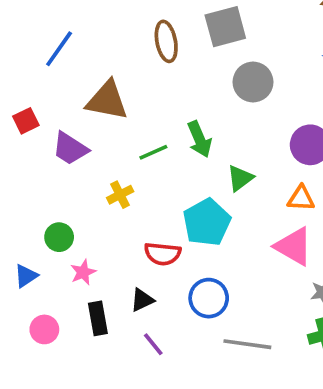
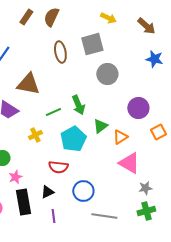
orange triangle: (301, 198) -> (120, 137), moved, turned -35
cyan pentagon: (207, 222) -> (73, 139), moved
black rectangle: (98, 318) -> (23, 202), size x1.4
purple line: (153, 344) -> (53, 216), turned 32

